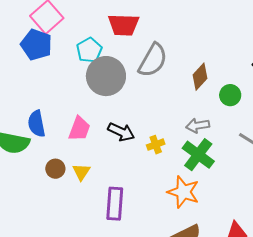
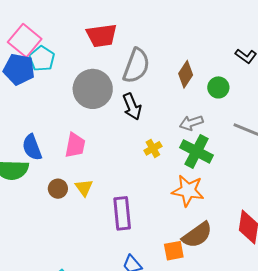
cyan pentagon: (89, 50) -> (42, 59), moved
black arrow: (121, 132) -> (132, 107), moved, turned 52

